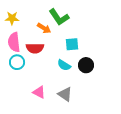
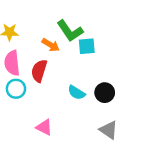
cyan square: (72, 44) -> (87, 46), moved
red semicircle: (35, 48) -> (39, 71), turned 108
gray triangle: (65, 94) -> (109, 130), moved

